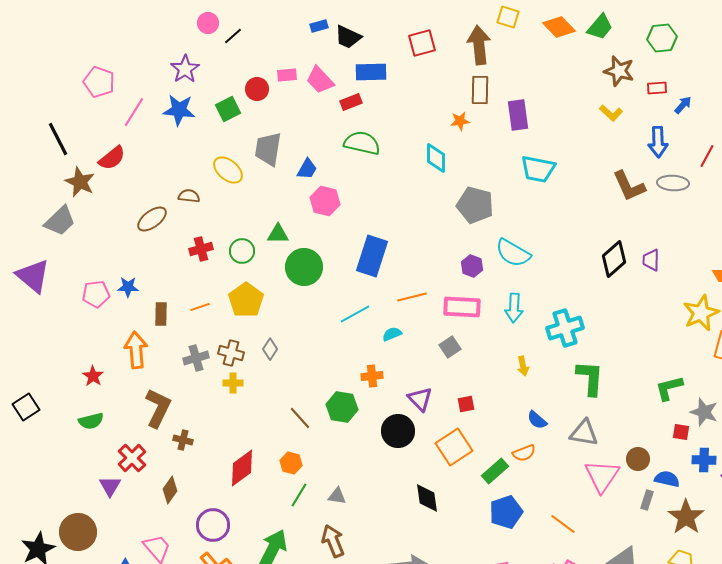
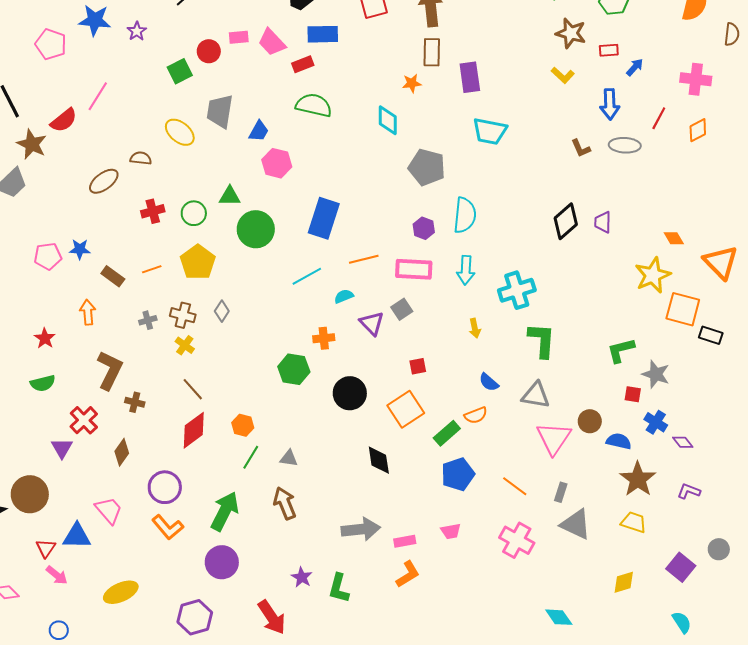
purple star: (185, 69) -> (137, 31), size x0.7
blue star: (179, 110) -> (95, 20), moved
pink line: (134, 112) -> (98, 96), moved
brown L-shape: (629, 186) -> (581, 148), size x0.6
cyan semicircle: (513, 253) -> (465, 215), turned -114
brown rectangle: (161, 314) -> (113, 276), turned -55
orange arrow: (136, 350) -> (88, 312), size x0.7
gray cross: (196, 358) -> (148, 320), size x0.7
yellow cross: (233, 383) -> (185, 345), turned 36
purple triangle: (420, 399) -> (372, 323), moved
brown line: (300, 418) -> (193, 389), moved
blue cross: (704, 460) -> (656, 422), turned 30
gray rectangle: (647, 500) -> (561, 492), moved

